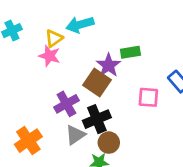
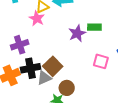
brown square: (97, 82) -> (53, 66), moved
purple cross: (66, 104) -> (20, 45), moved
black cross: (97, 119) -> (31, 68), moved

